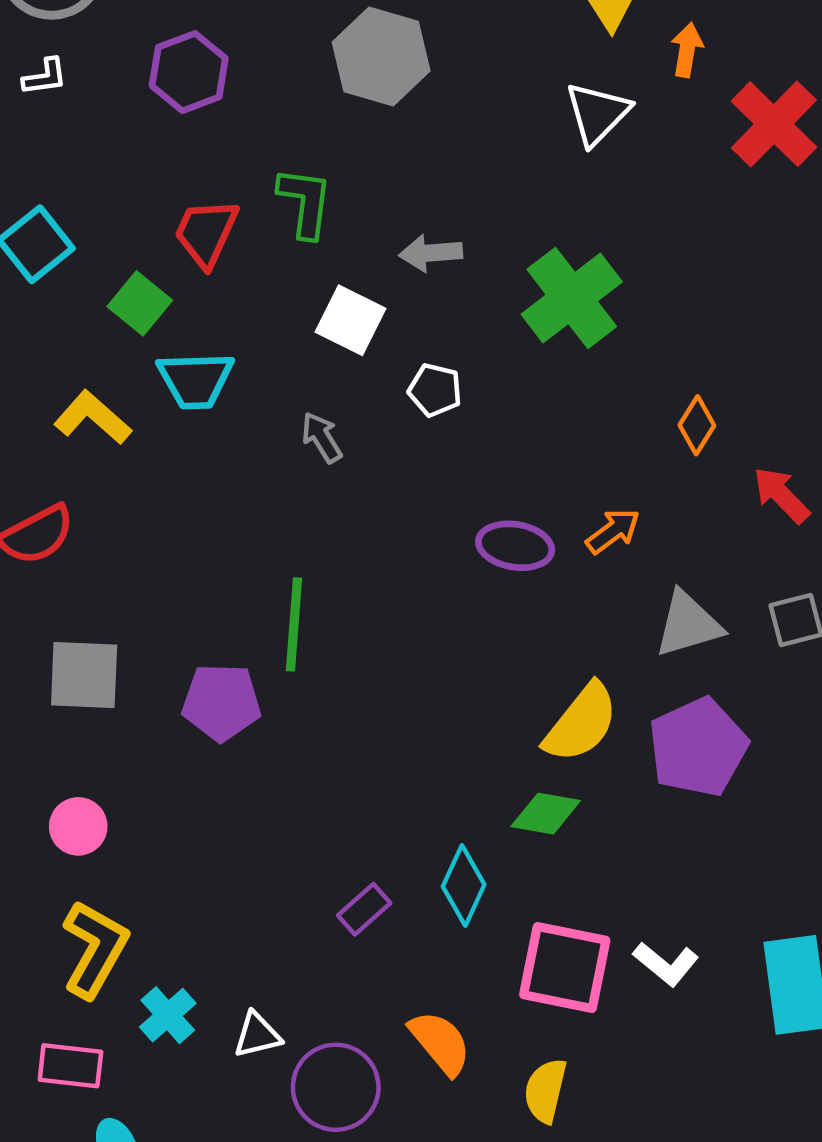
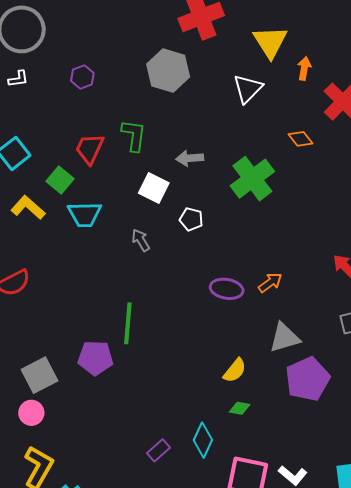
purple hexagon: (189, 72) -> (82, 77), size x0.7
white triangle: (597, 113) -> (248, 89), moved
yellow L-shape: (93, 418) -> (28, 207), moved
orange diamond: (697, 425) -> (301, 139), moved, turned -70
gray triangle: (688, 624) -> (284, 338), moved
gray square: (84, 675) -> (40, 375), moved, turned -30
yellow semicircle: (581, 723) -> (235, 370), moved, size x0.7
green diamond: (546, 814) -> (240, 408), size x0.7

